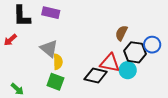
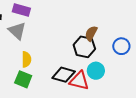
gray triangle: (49, 49) -> (17, 31), moved
black hexagon: (135, 52) -> (84, 47), moved
red triangle: (110, 63) -> (79, 81), moved

